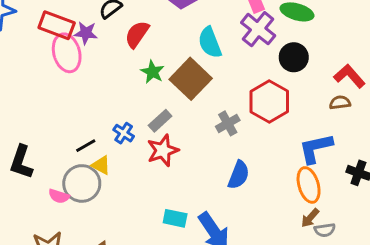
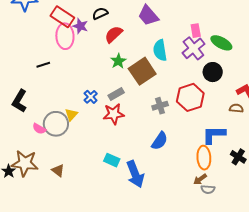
black line: (86, 146) -> (43, 65), moved
yellow triangle: (101, 165) -> (71, 115), turned 32

